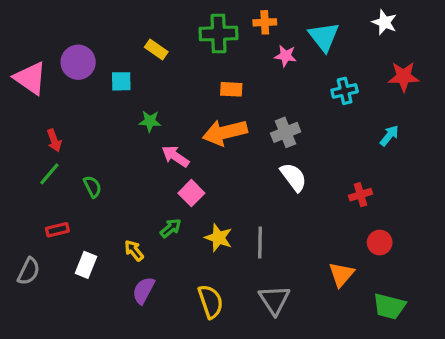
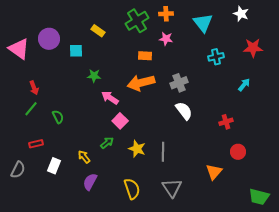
green cross: (219, 33) -> (137, 21), turned -30
pink star: (286, 56) -> (166, 39), moved
green trapezoid: (389, 306) -> (259, 197), moved

